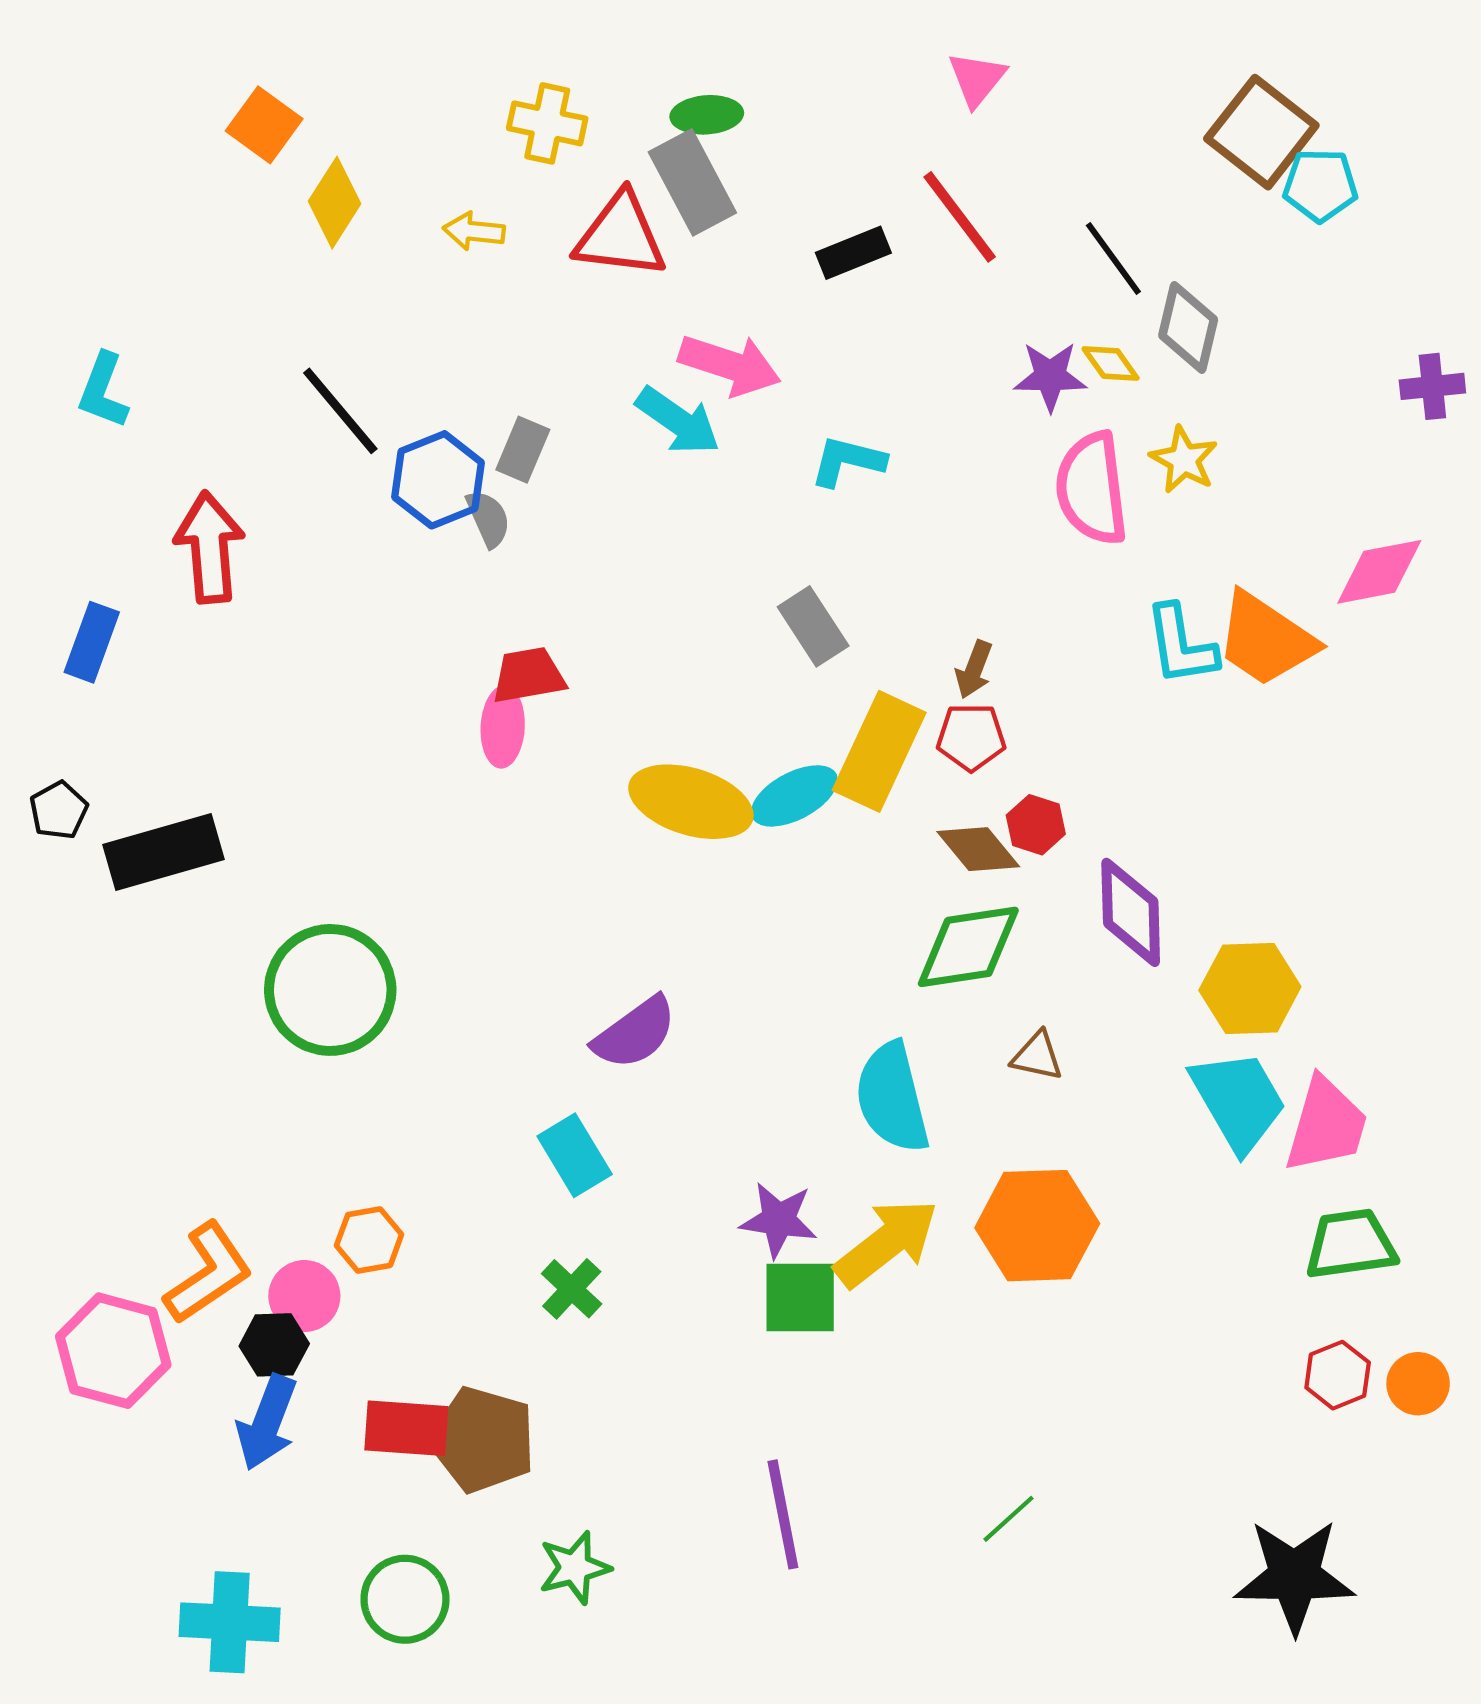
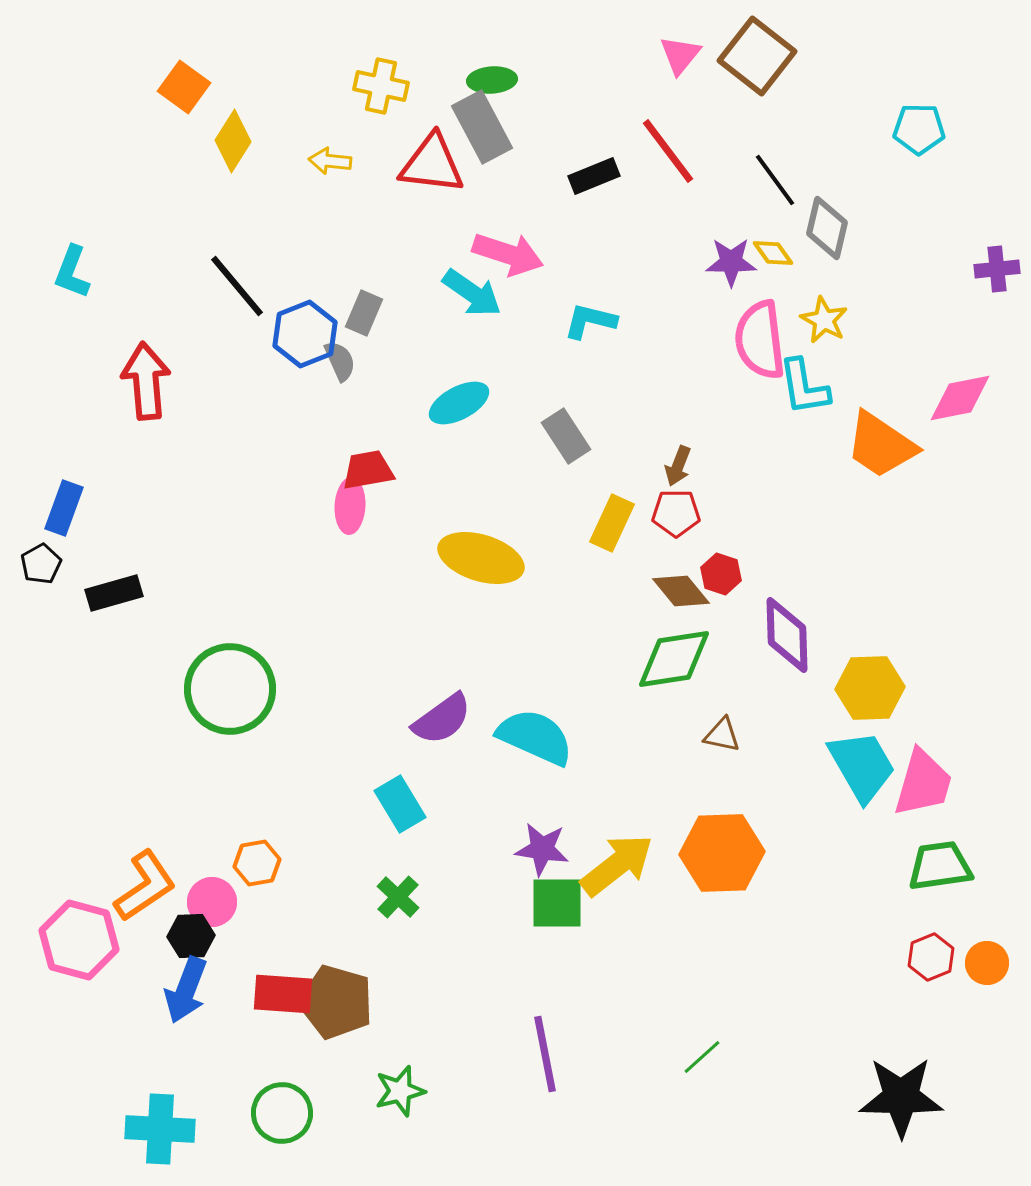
brown square: (1261, 132) -> (757, 56), moved
blue rectangle: (92, 642) -> (64, 508), moved
cyan L-shape: (1181, 645) -> (804, 387), moved
yellow rectangle: (879, 751) -> (612, 523), size x0.7
cyan ellipse: (794, 796) -> (459, 403), moved
black rectangle: (164, 852) -> (114, 593), size x0.7
cyan semicircle: (892, 1098) -> (535, 737), moved, turned 128

